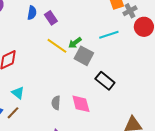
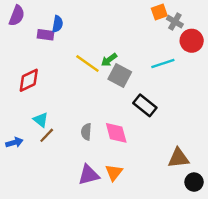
gray cross: (130, 11) -> (175, 22), turned -32
purple rectangle: (51, 18) -> (46, 35), moved, turned -48
cyan line: (109, 35) -> (163, 63), moved
brown line: (13, 113) -> (47, 135), moved

